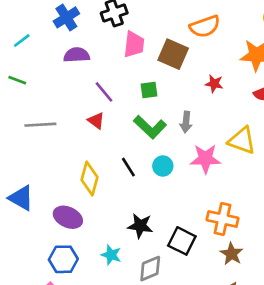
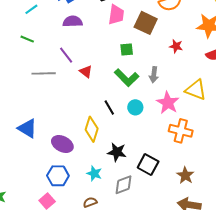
purple line: (104, 92) -> (66, 55), moved
pink star: (205, 159) -> (168, 103), turned 30
yellow diamond: (89, 179) -> (92, 129), moved
orange cross: (223, 219) -> (181, 131), moved

